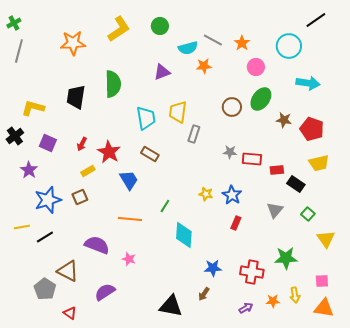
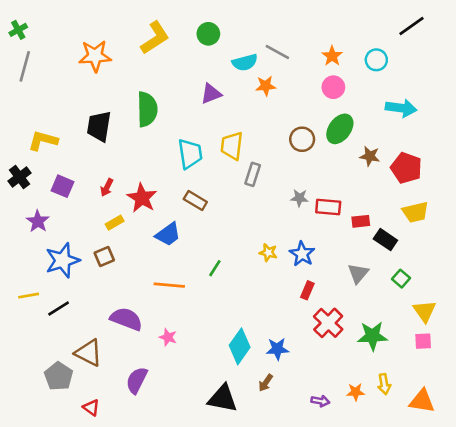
orange star: (242, 43) -> (332, 56), moved
cyan circle: (289, 46) -> (376, 60), size x0.7
blue trapezoid: (129, 180) -> (168, 234), turned 85
cyan diamond: (184, 235) -> (240, 346), moved, turned 32
red cross: (252, 272) -> (328, 323), moved, turned 35
pink square: (322, 281) -> (423, 341), moved
purple semicircle: (105, 292) -> (137, 380), turned -30
purple arrow: (246, 308) -> (320, 401), turned 40

